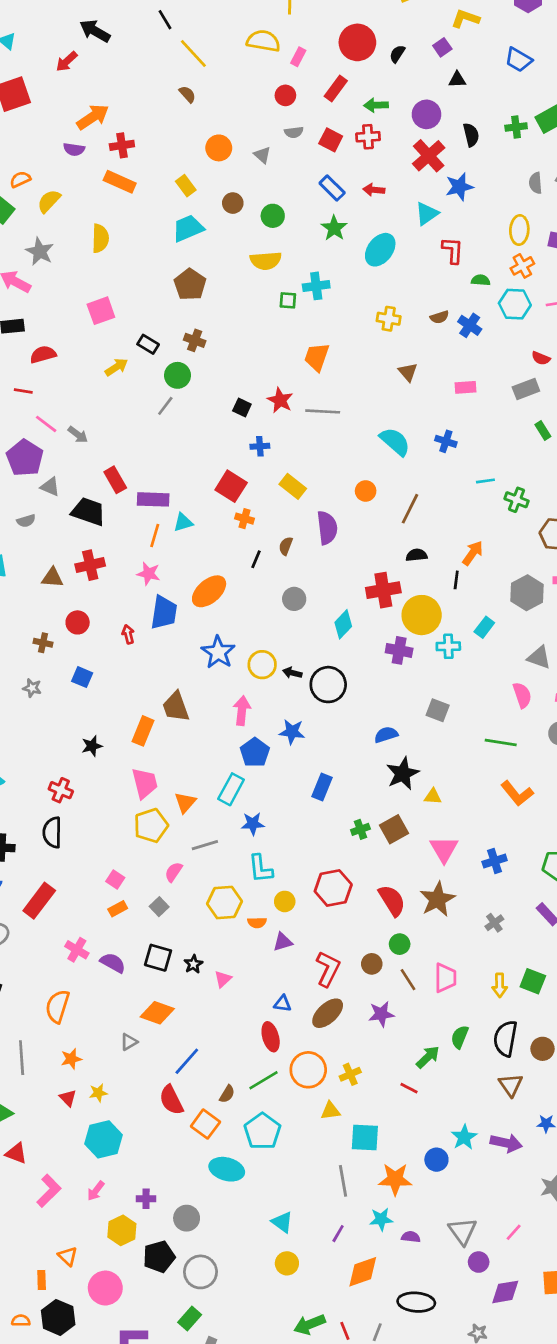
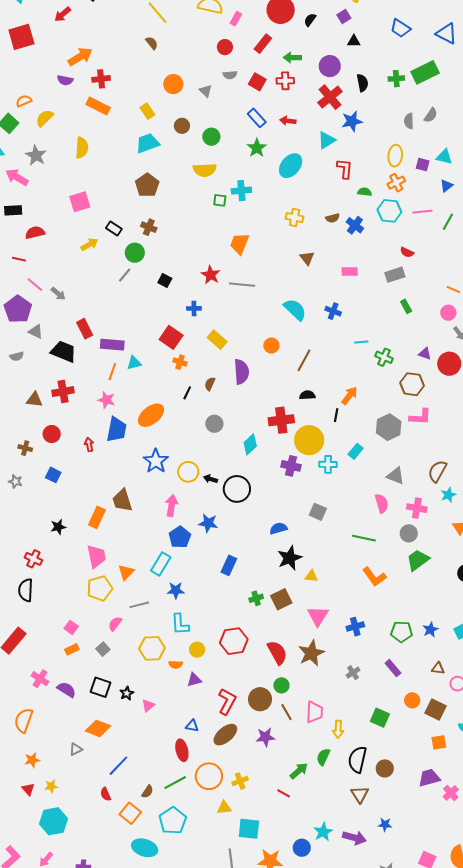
black square: (242, 407) -> (165, 281), moved
brown circle: (372, 964) -> (260, 699), size x1.5
yellow arrow: (500, 985) -> (338, 729), moved
red semicircle: (171, 1100) -> (106, 794), size x0.6

